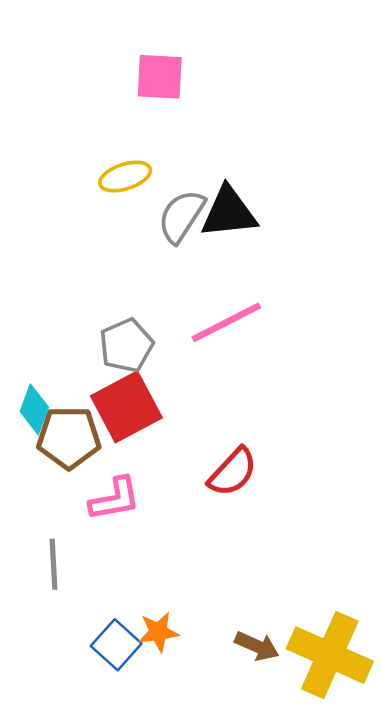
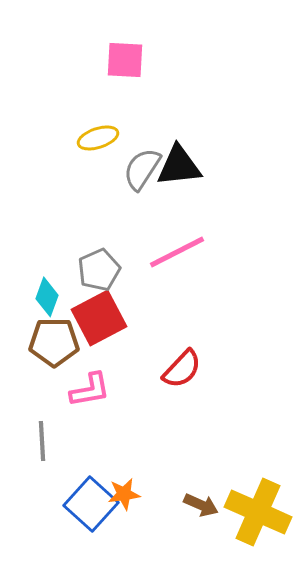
cyan diamond: (34, 409) -> (47, 297), moved
blue square: (116, 645) -> (91, 504), size x1.4

